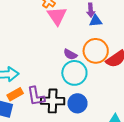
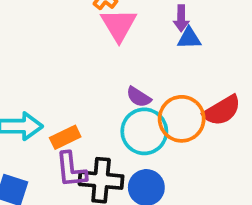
orange circle: (96, 51) -> (182, 119), moved
orange rectangle: (15, 94) -> (65, 137), moved

